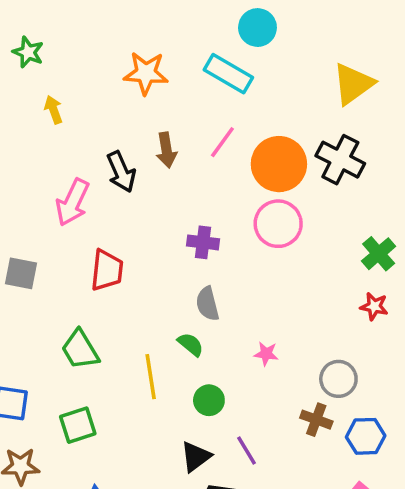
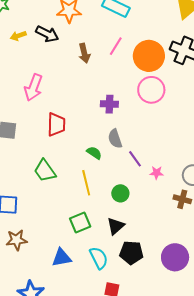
yellow arrow: (54, 110) -> (18, 36), turned -84
black arrow: (121, 172) -> (47, 34), moved, turned -35
green semicircle: (191, 344) -> (94, 153), moved
pink star: (266, 354) -> (157, 173), moved
green square: (78, 425) -> (80, 223), moved
purple line: (247, 451) -> (135, 159), moved

